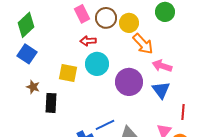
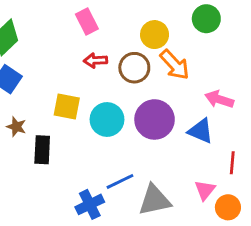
brown circle: (106, 18) -> (134, 68), moved
cyan circle: (97, 64) -> (107, 119), moved
pink arrow: (162, 66) -> (219, 99), moved
blue triangle: (161, 90) -> (201, 131), turned -30

